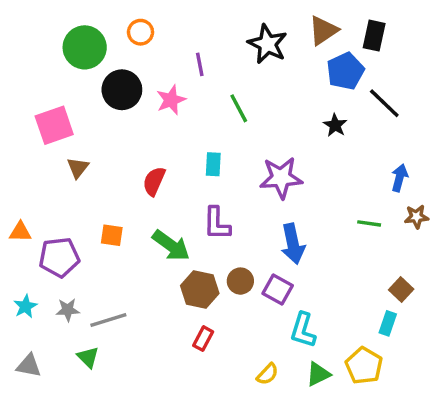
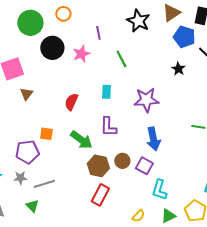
blue pentagon: (345, 71) -> (184, 37), turned -30
purple pentagon: (59, 257) -> (27, 152), moved
red rectangle: (203, 339) -> (100, 195), size x1.5

